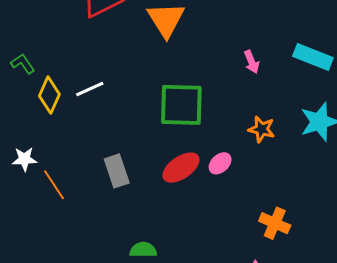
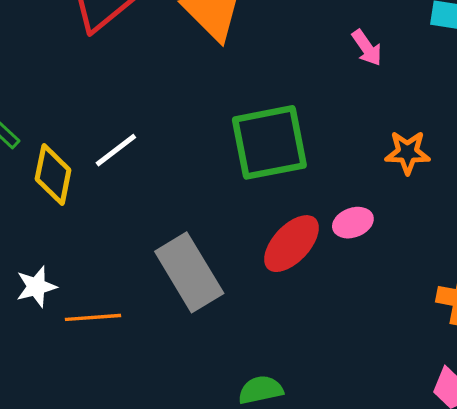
pink ellipse: (220, 163) -> (353, 223), turned 35
gray rectangle: (117, 171) -> (189, 272), size x1.4
orange line: (54, 185) -> (93, 317), turned -48

